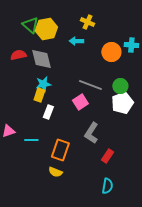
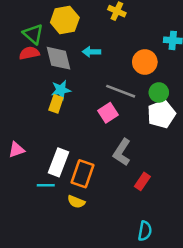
green triangle: (30, 25) -> (33, 34), moved
cyan arrow: (76, 41) -> (91, 52), moved
orange circle: (111, 52) -> (145, 62), moved
white rectangle: (48, 112) -> (58, 162), moved, size x1.5
cyan line: (31, 140) -> (46, 185), moved
cyan semicircle: (107, 186) -> (145, 231), moved

